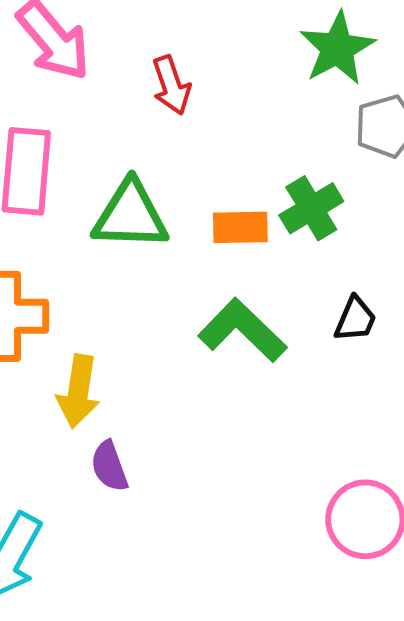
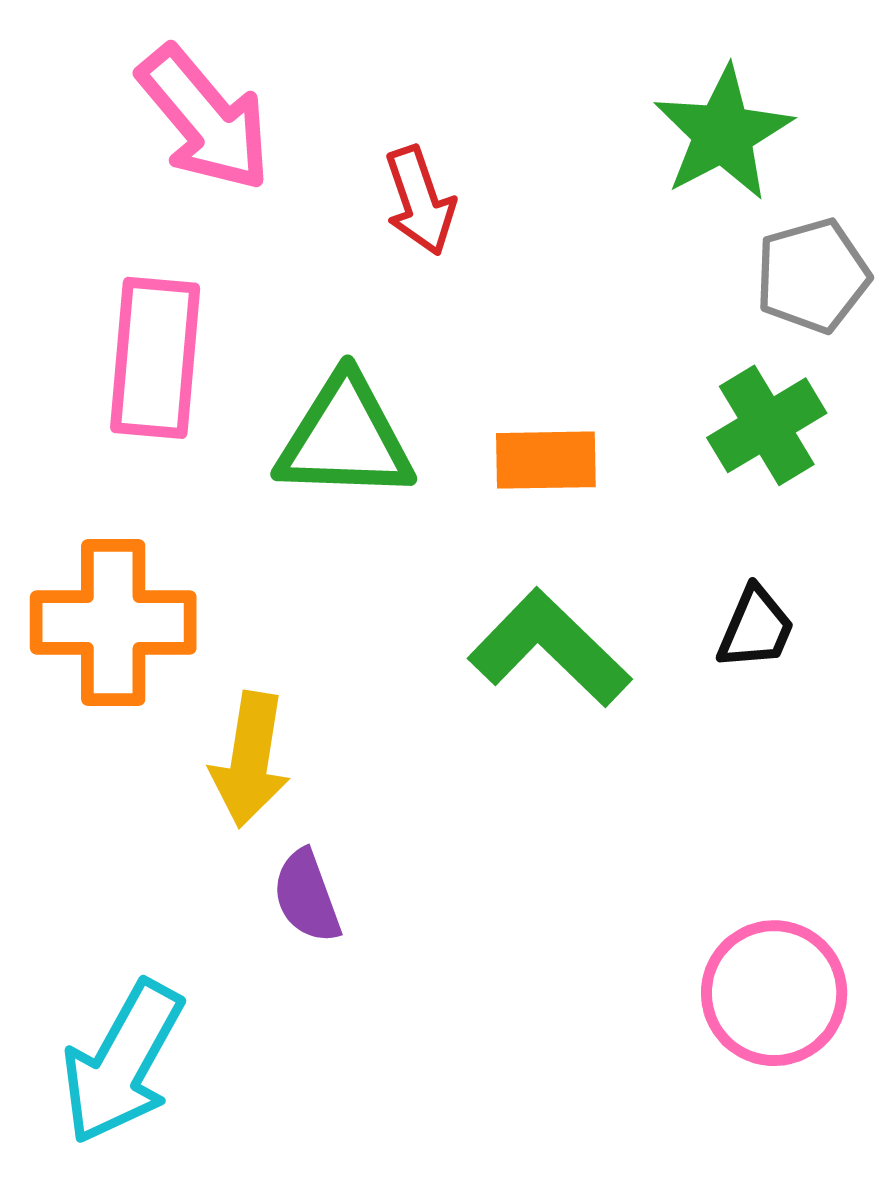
green cross: (311, 208) -> (767, 425), moved

